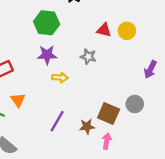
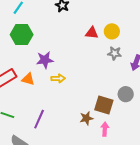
green hexagon: (47, 23) -> (22, 35), moved
gray star: (88, 57) -> (115, 53), moved
orange triangle: (18, 100) -> (28, 79), moved, turned -32
purple line: (57, 121) -> (39, 119), moved

